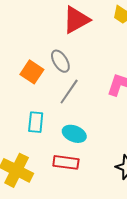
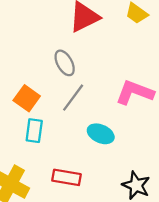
orange square: (32, 72) -> (27, 98), moved
cyan ellipse: (74, 134) -> (101, 134), moved

